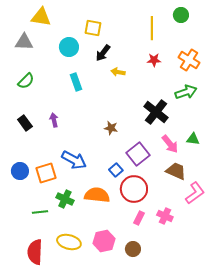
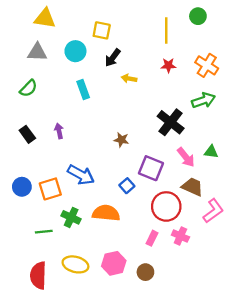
gray triangle: (24, 42) -> (37, 52), moved
purple square: (138, 154) -> (151, 168), turned -30
red circle: (134, 189) -> (166, 206), moved

